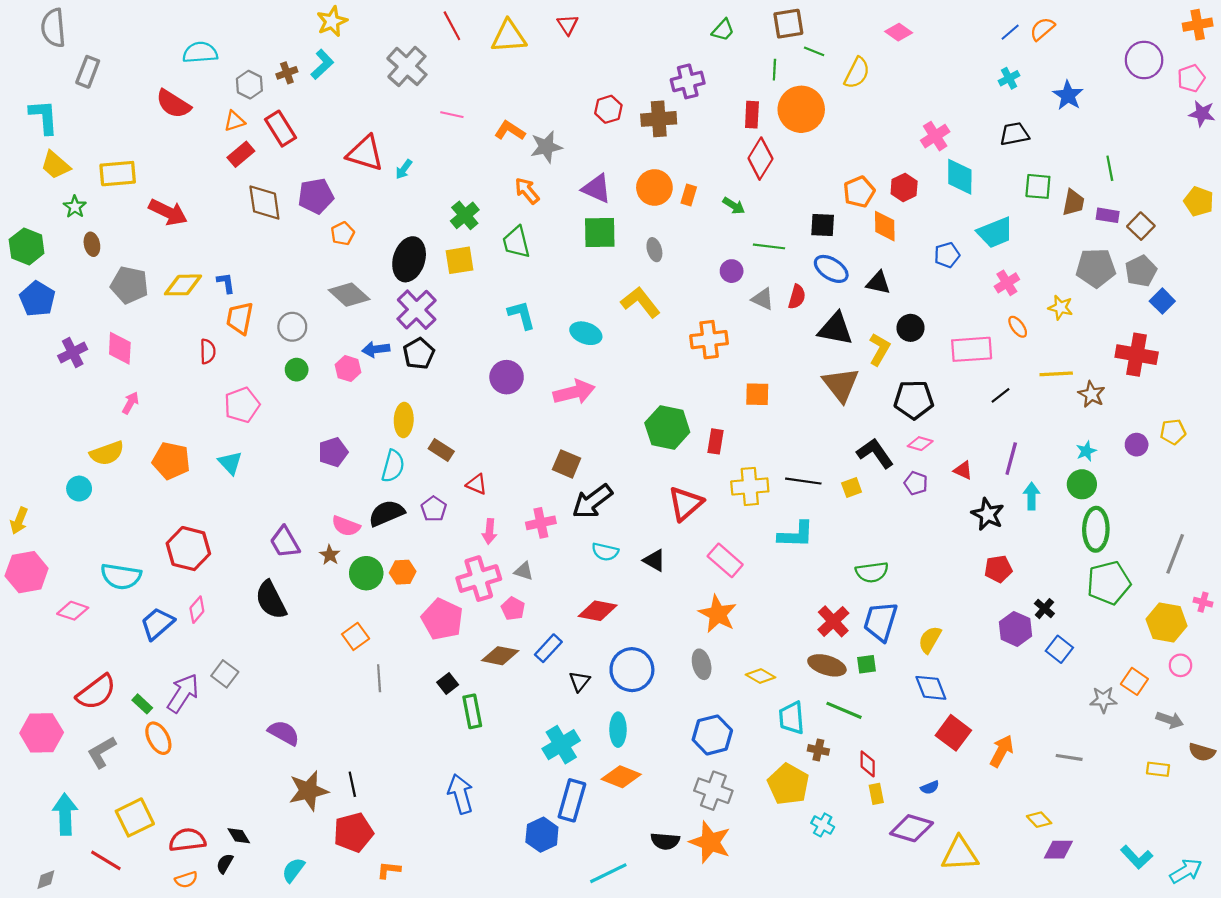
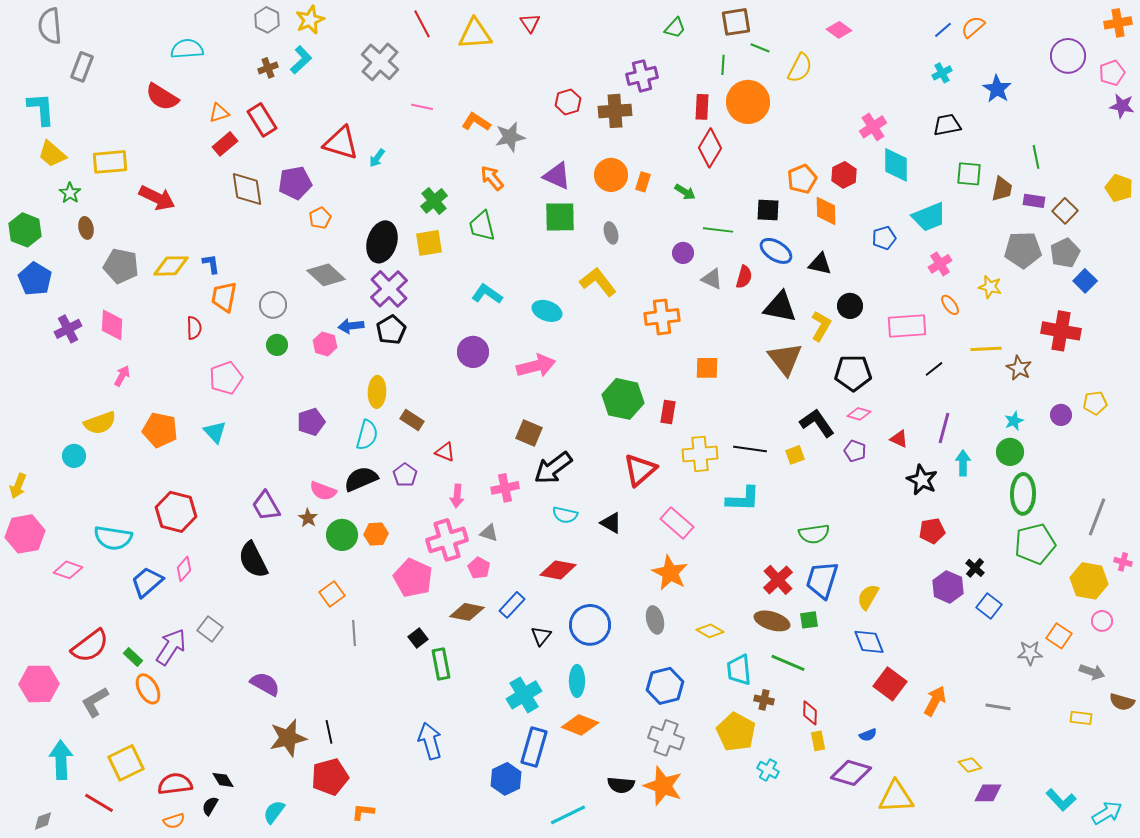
gray hexagon: (249, 85) -> (267, 20), moved
cyan L-shape: (522, 315) -> (487, 294), turned -40

